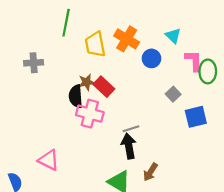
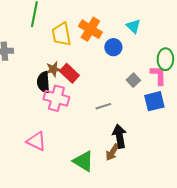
pink L-shape: (194, 61) -> (158, 75), moved
gray line: (131, 129) -> (103, 106), moved
black arrow: (129, 146) -> (119, 136), moved
pink triangle: (49, 160) -> (36, 141), moved

